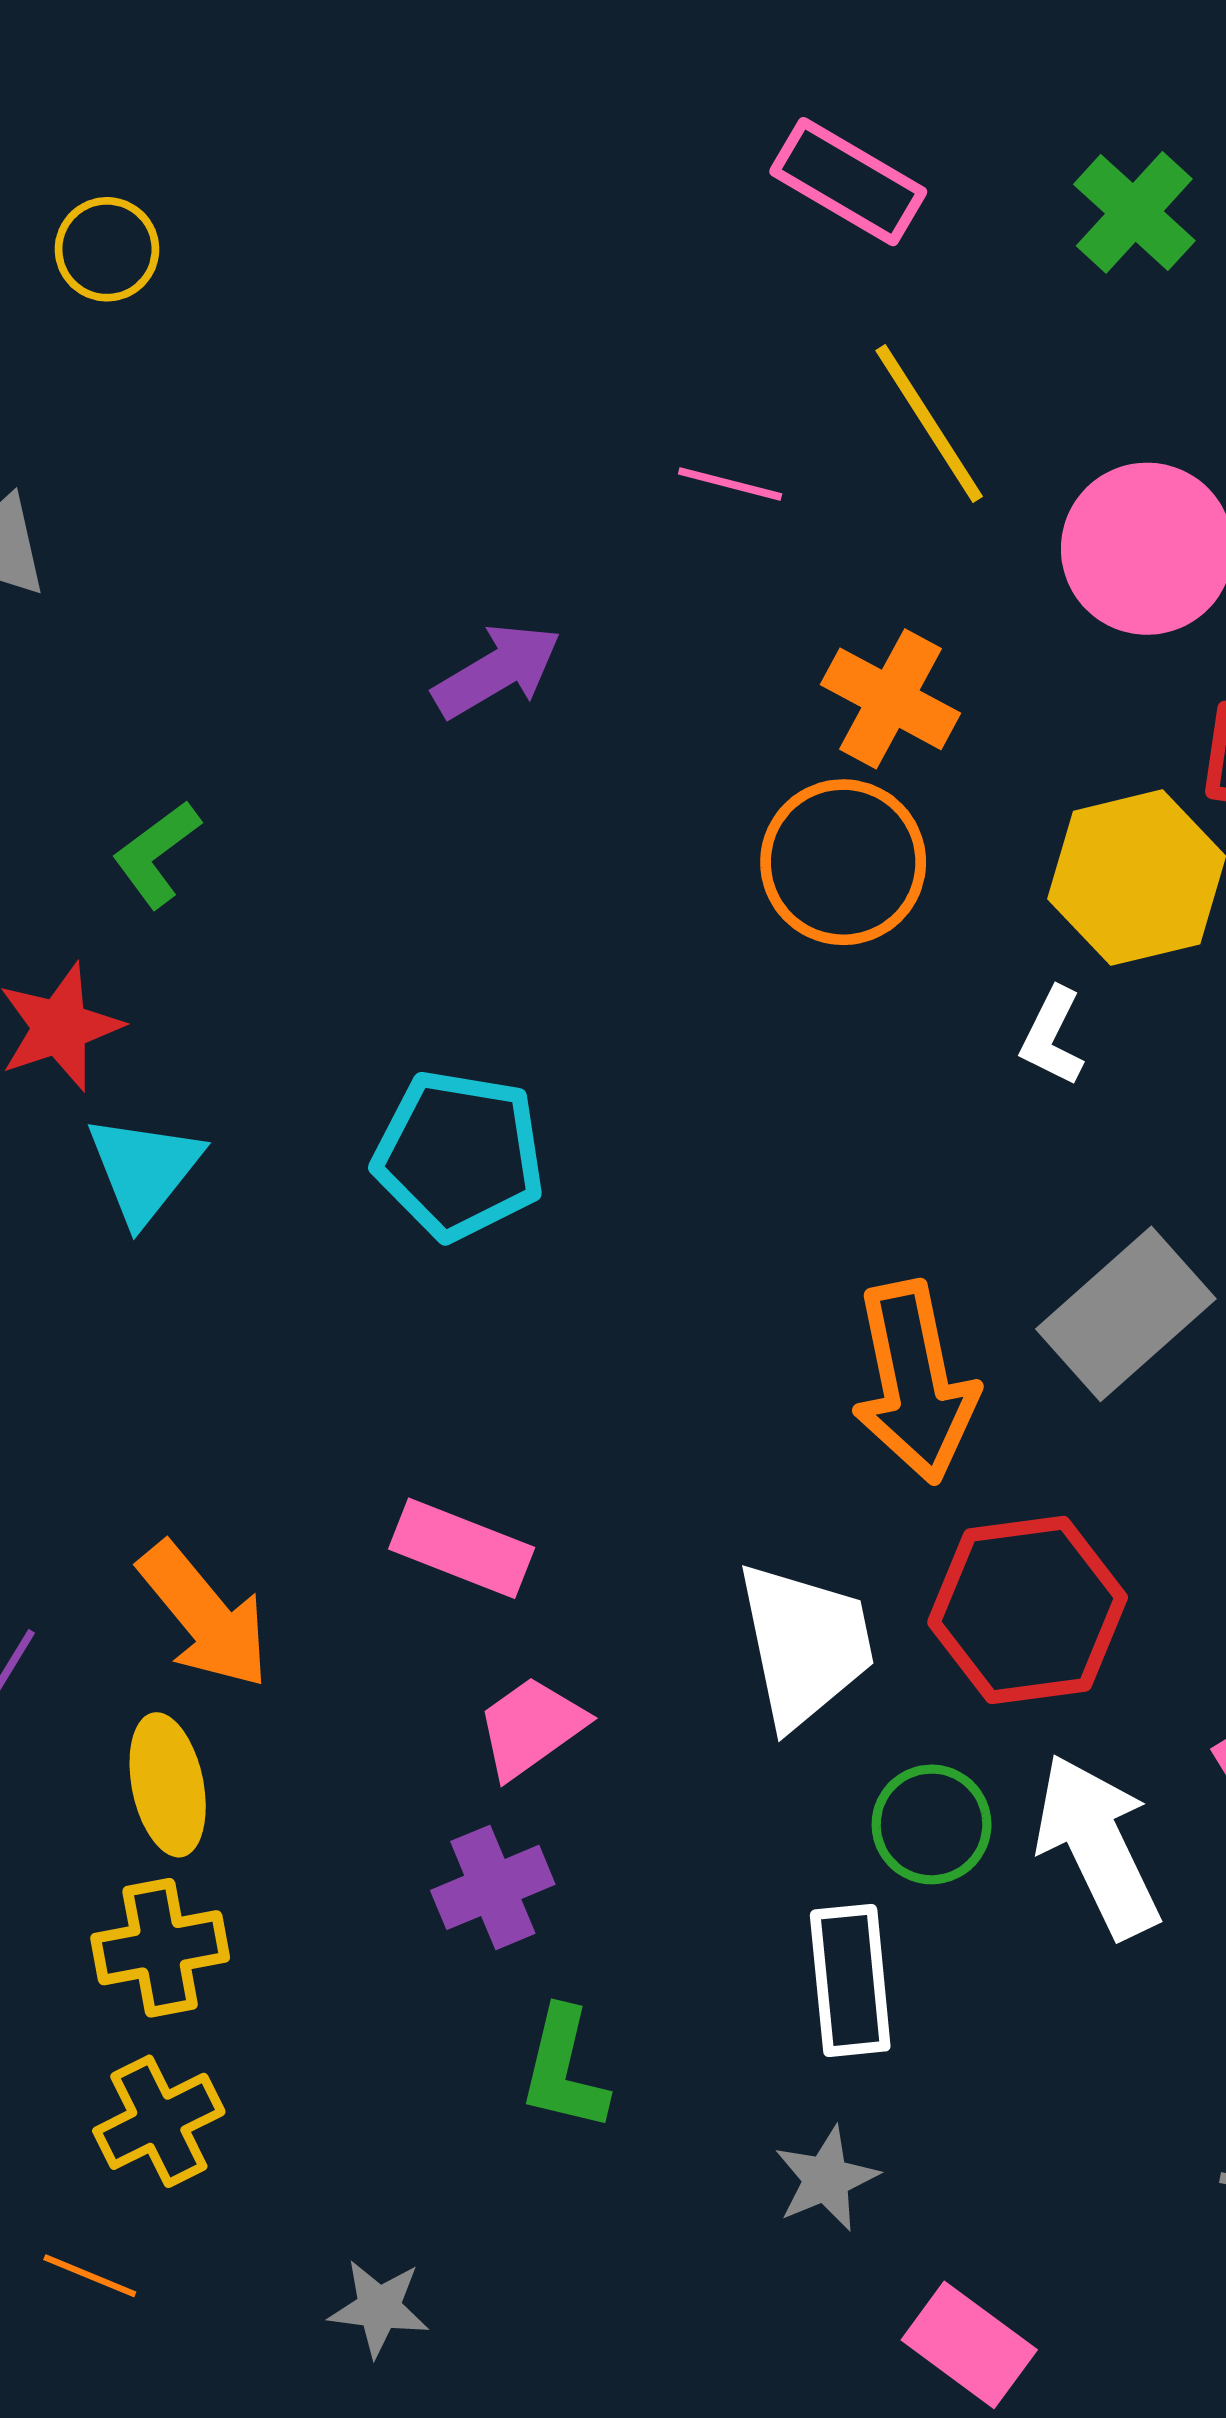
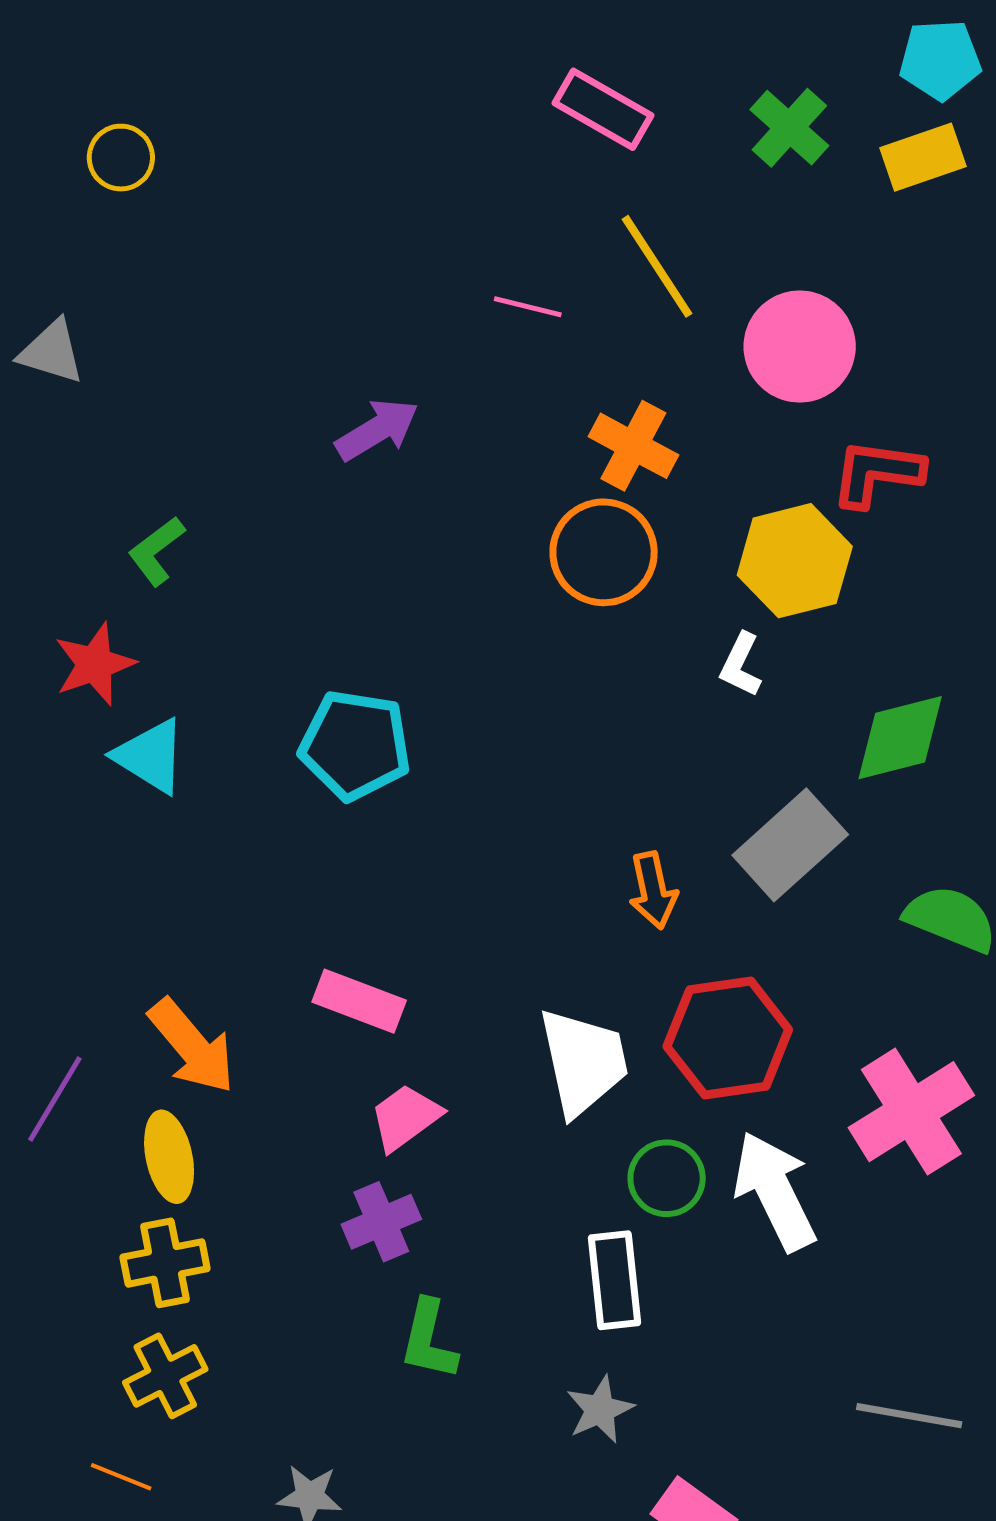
cyan triangle: (144, 1169) -> (150, 756), turned -36
orange arrow: (915, 1382) -> (653, 890), size x0.6

